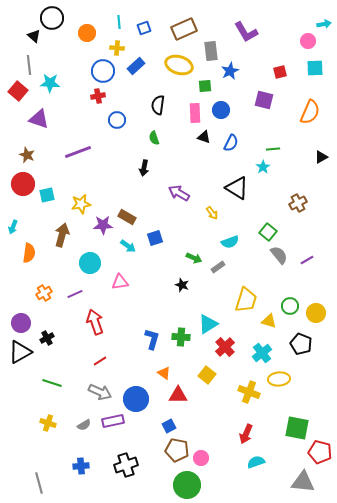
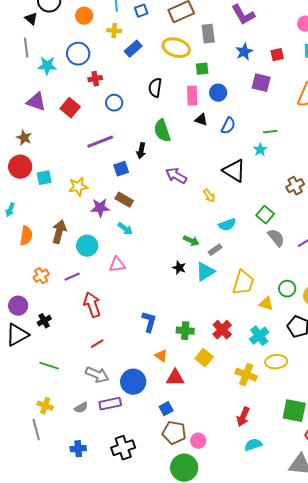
blue circle: (103, 71) -> (78, 54), moved
blue star: (230, 71) -> (244, 52), moved
red square: (18, 91) -> (70, 108), moved
green semicircle: (154, 138) -> (162, 131), moved, size x1.6
purple line: (78, 152) -> (100, 142), moved
brown arrow: (62, 235) -> (59, 232), moved
blue square: (155, 238) -> (121, 169), moved
cyan triangle: (208, 324) -> (205, 272), moved
green cross: (181, 337) -> (185, 331), moved
gray line: (39, 483) -> (36, 430), moved

